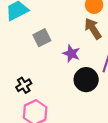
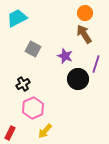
gray square: (42, 38) -> (33, 49), moved, turned -35

